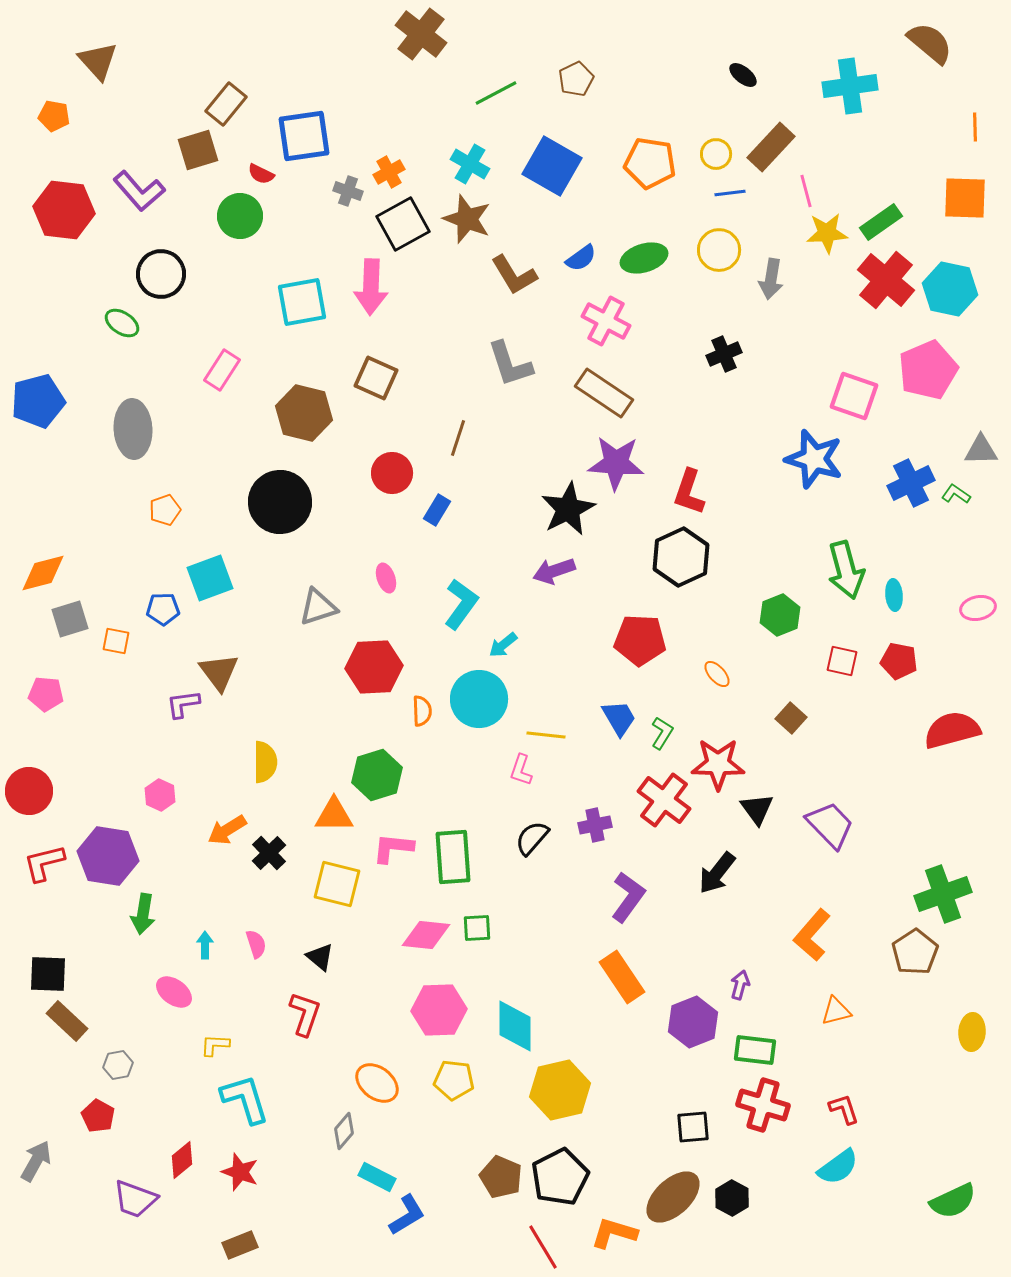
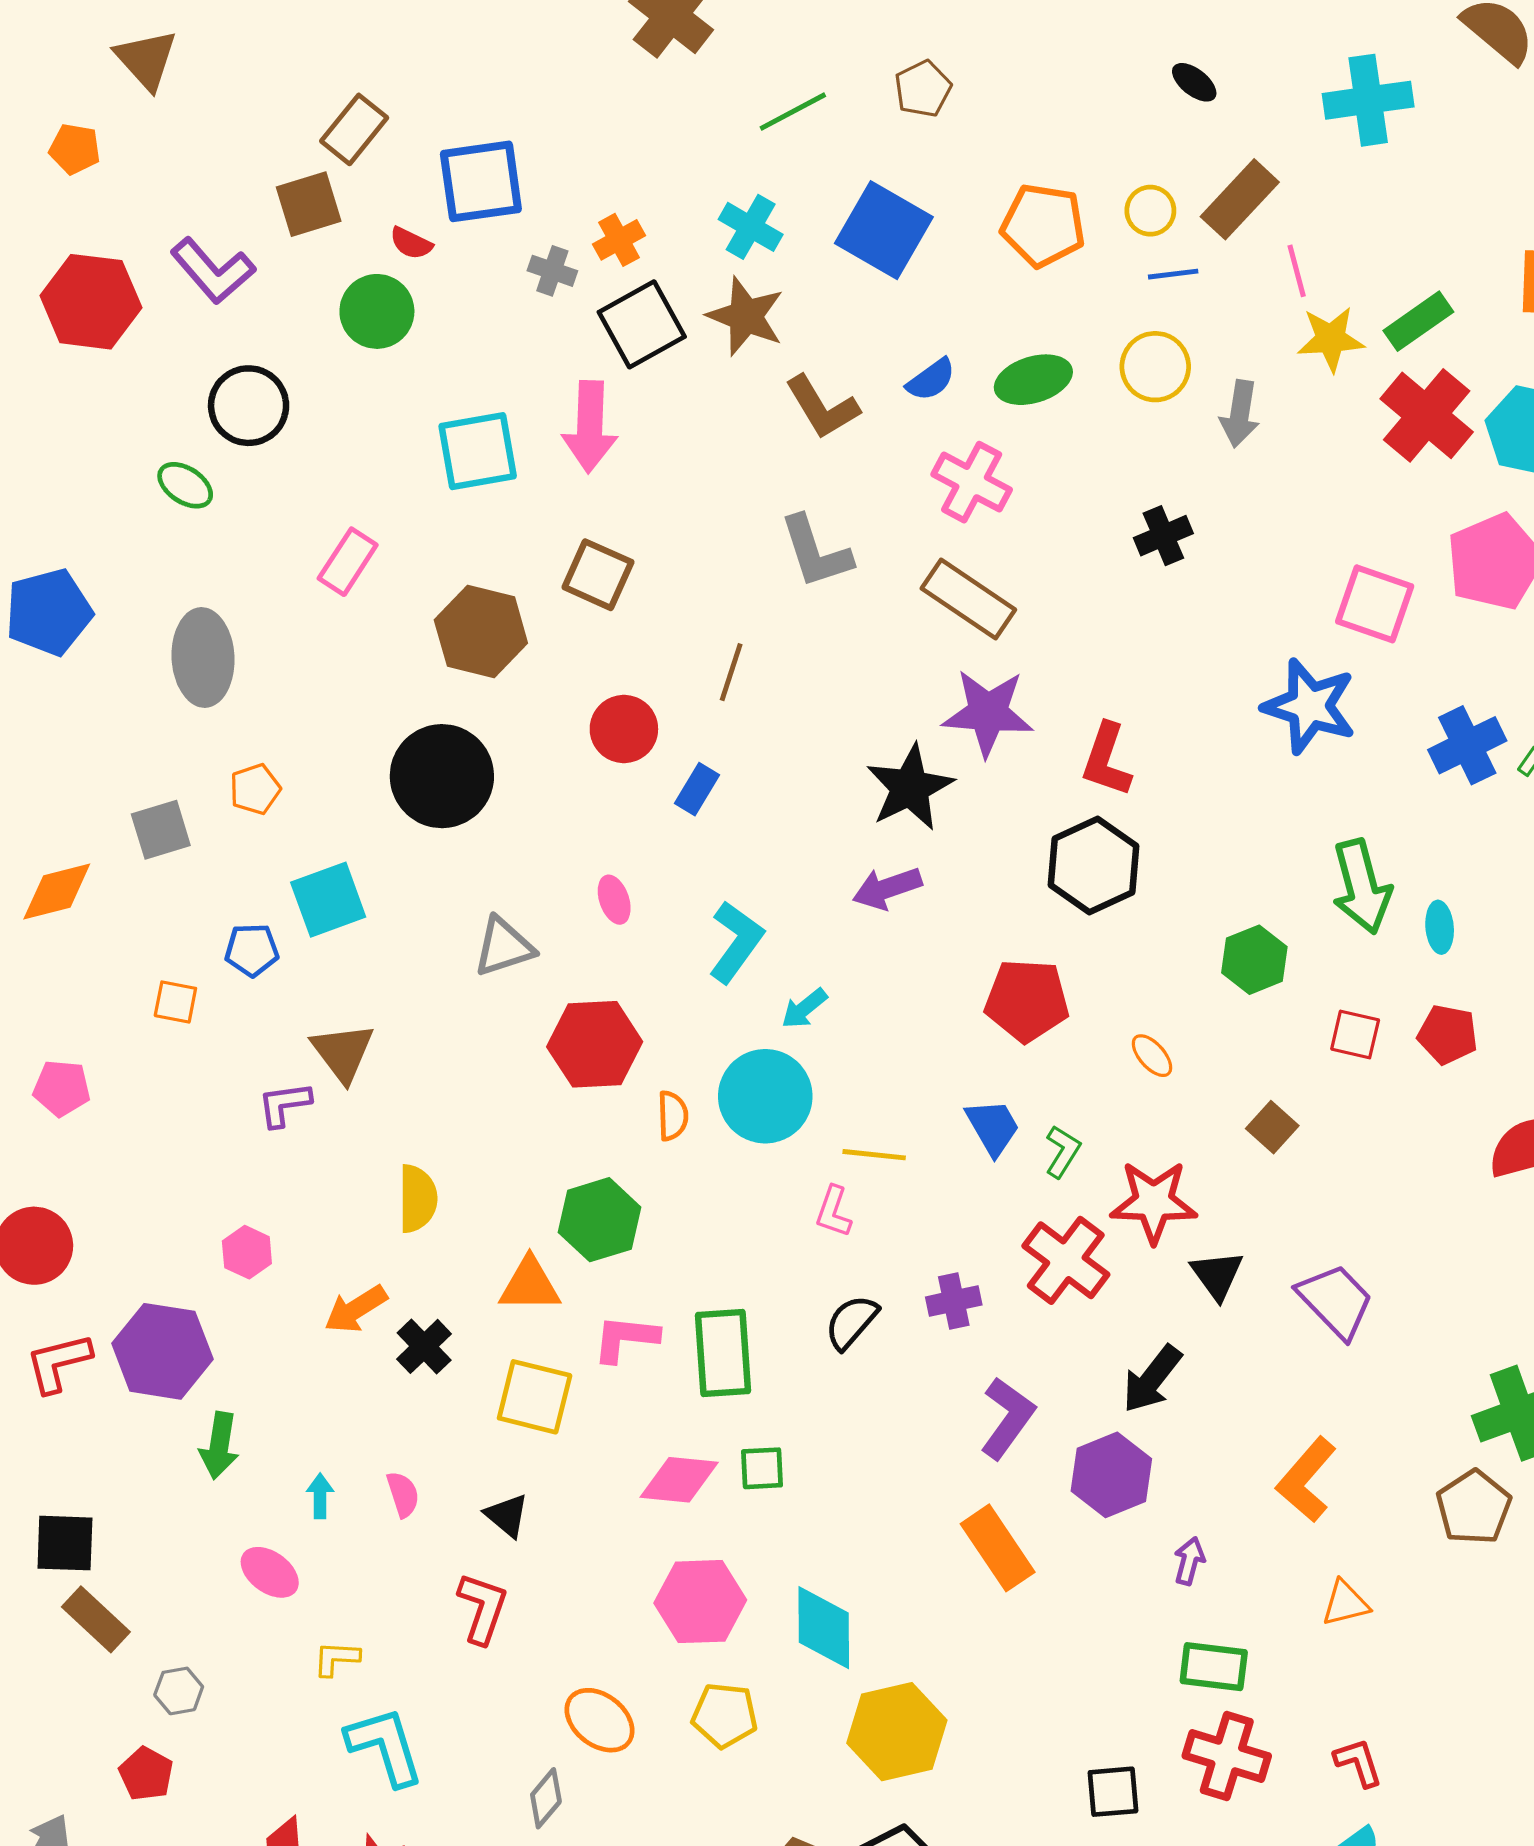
gray square: (70, 619) -> (161, 830), moved
purple hexagon: (693, 1022) -> (1111, 1475), moved

